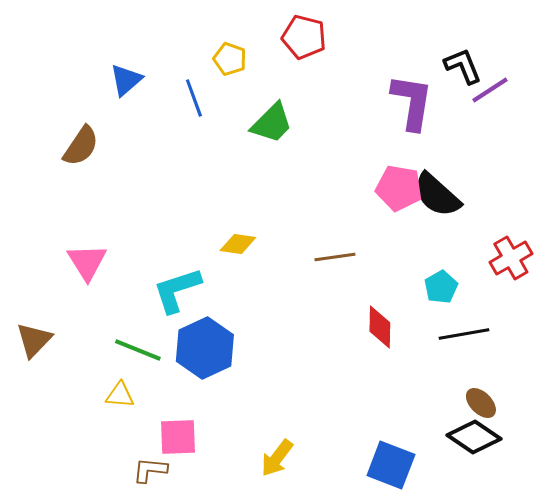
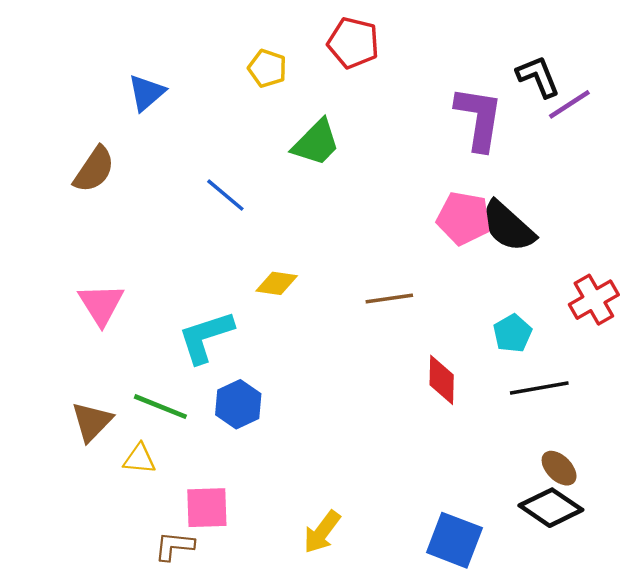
blue line: (194, 98) -> (225, 195), moved, turned -30
brown triangle: (34, 340) -> (92, 422), moved
blue hexagon: (205, 348) -> (238, 404), size x0.7

